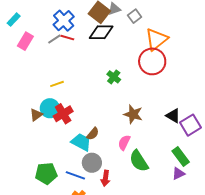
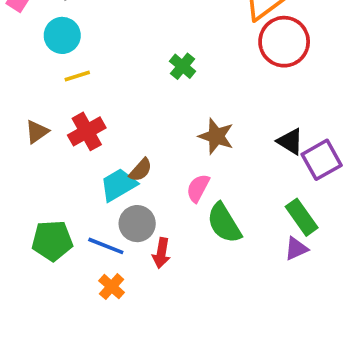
red circle: (152, 61) -> (284, 42), moved
cyan circle: (50, 108) -> (62, 35), moved
cyan trapezoid: (81, 142) -> (118, 185), turned -60

